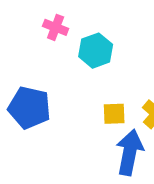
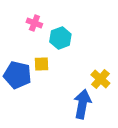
yellow square: (114, 114) -> (41, 64), moved

